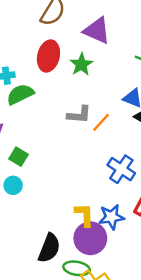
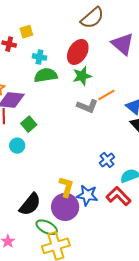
green star: (81, 64) -> (82, 76), moved
orange line: (101, 122) -> (106, 95), moved
blue cross: (121, 169) -> (107, 160), size x0.7

